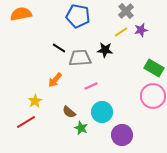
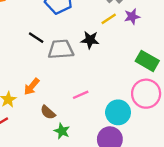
orange arrow: (55, 80) -> (32, 87), moved
pink line: (91, 86) -> (81, 95), moved
cyan circle: (102, 112) -> (118, 112), moved

